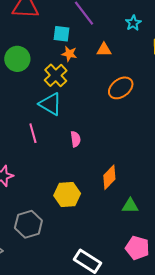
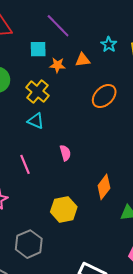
cyan star: (133, 23) -> (109, 44), moved
orange star: (69, 54) -> (57, 65), moved
cyan triangle: (50, 104) -> (36, 121), size x0.7
pink line: (33, 133) -> (25, 164), moved

